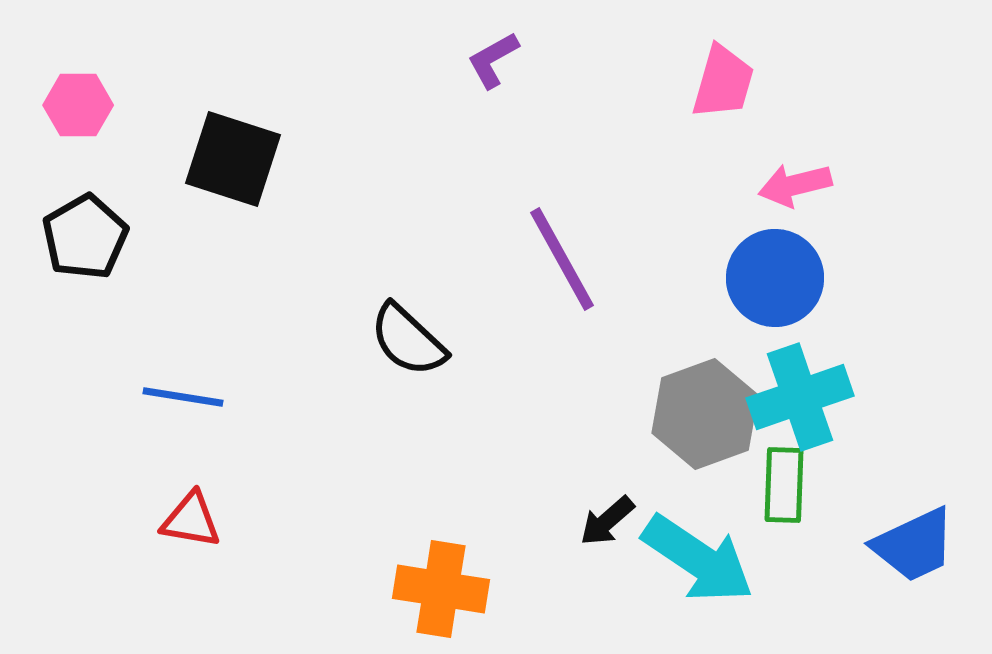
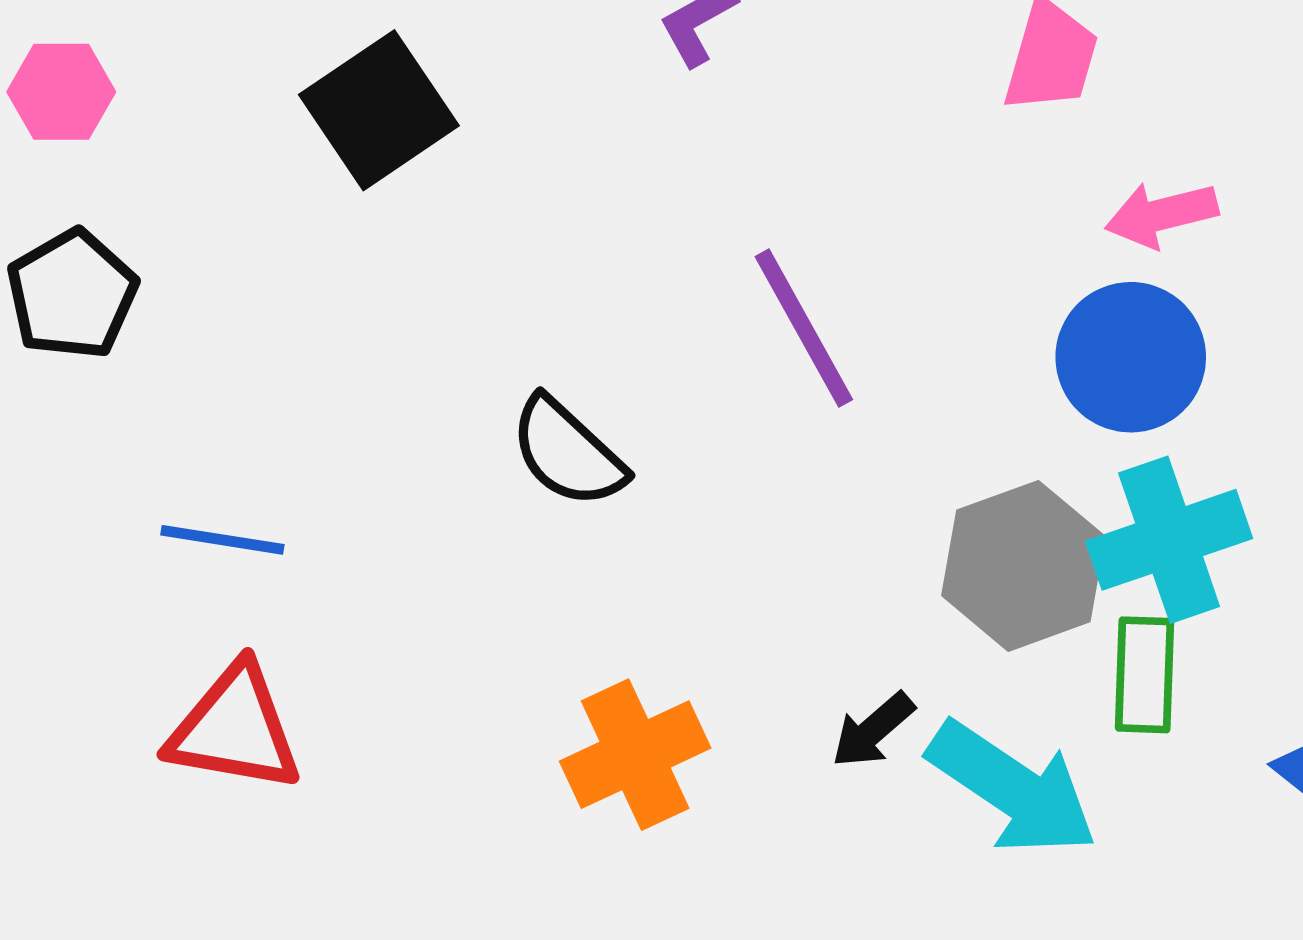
black square: (233, 159) -> (379, 110), moved, turned 38
red triangle: (191, 520) -> (235, 729), size x1.5
orange cross: (441, 589) -> (635, 755), moved, turned -34

